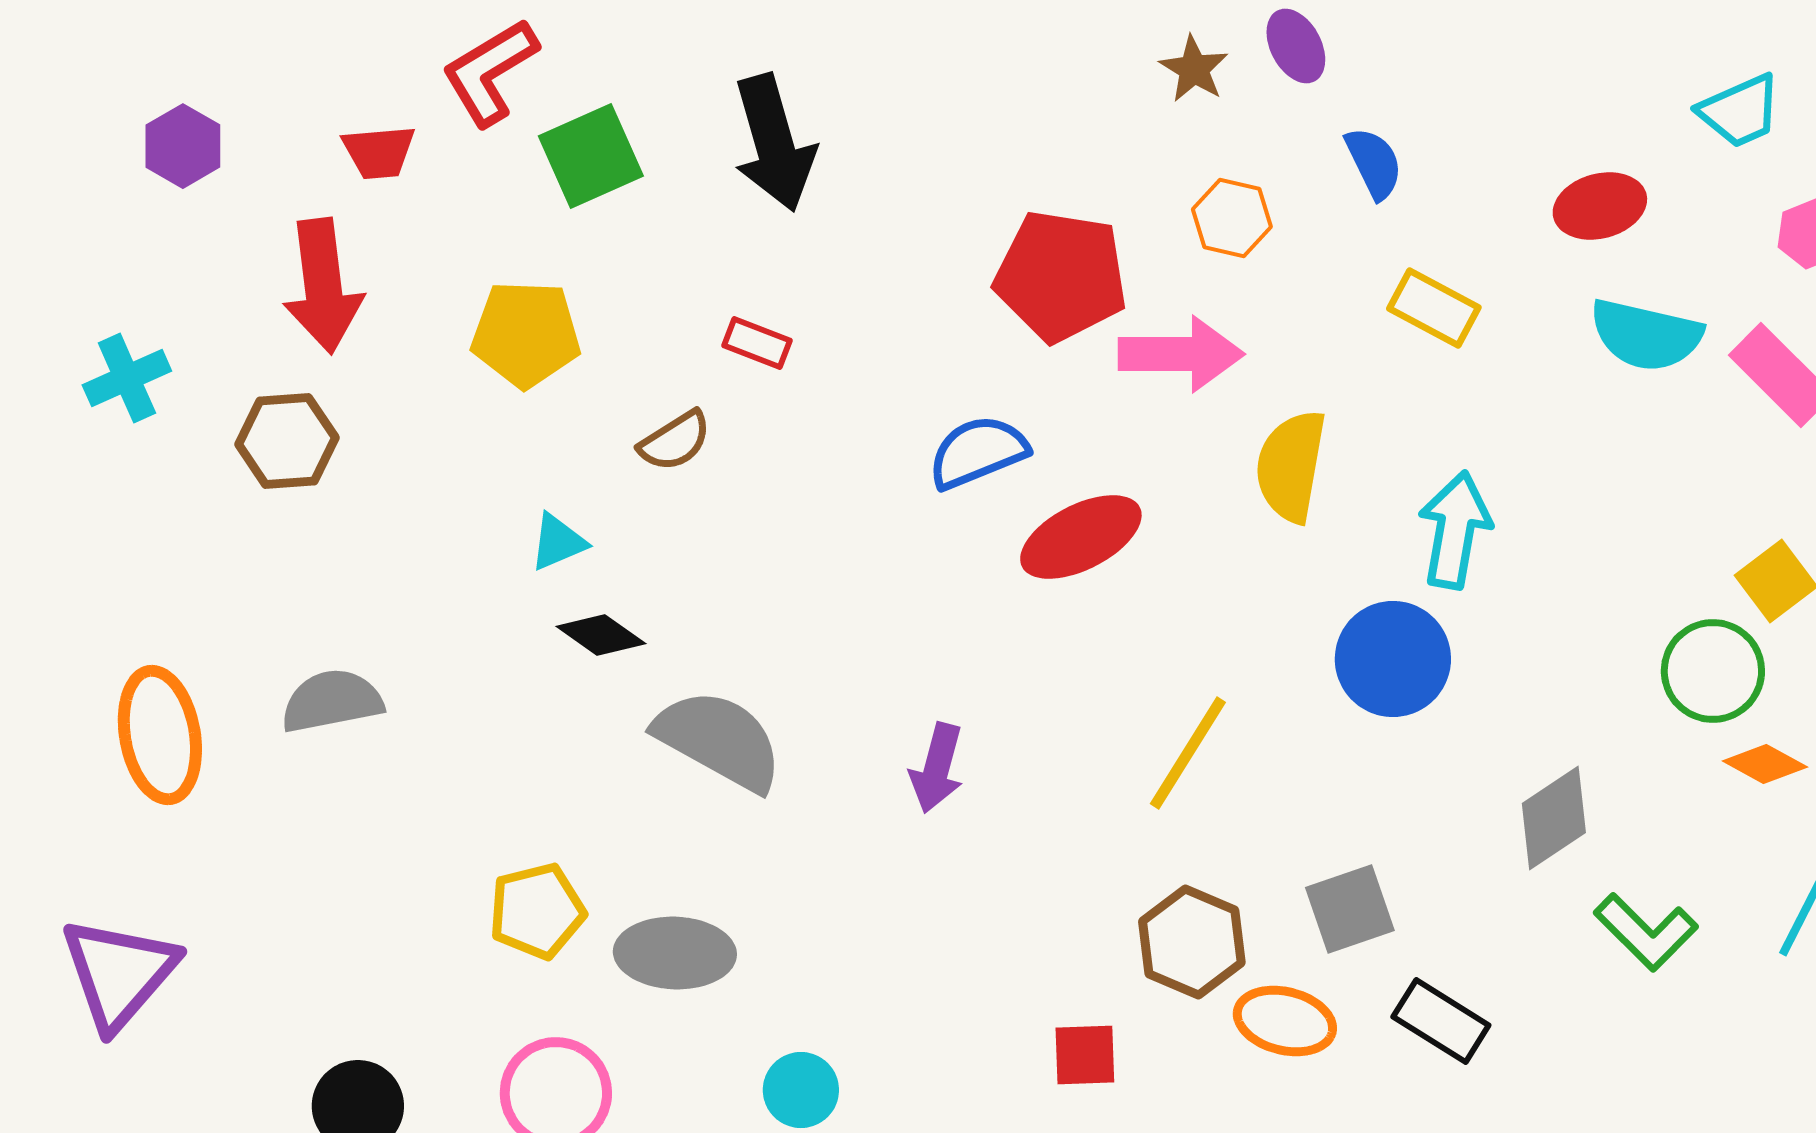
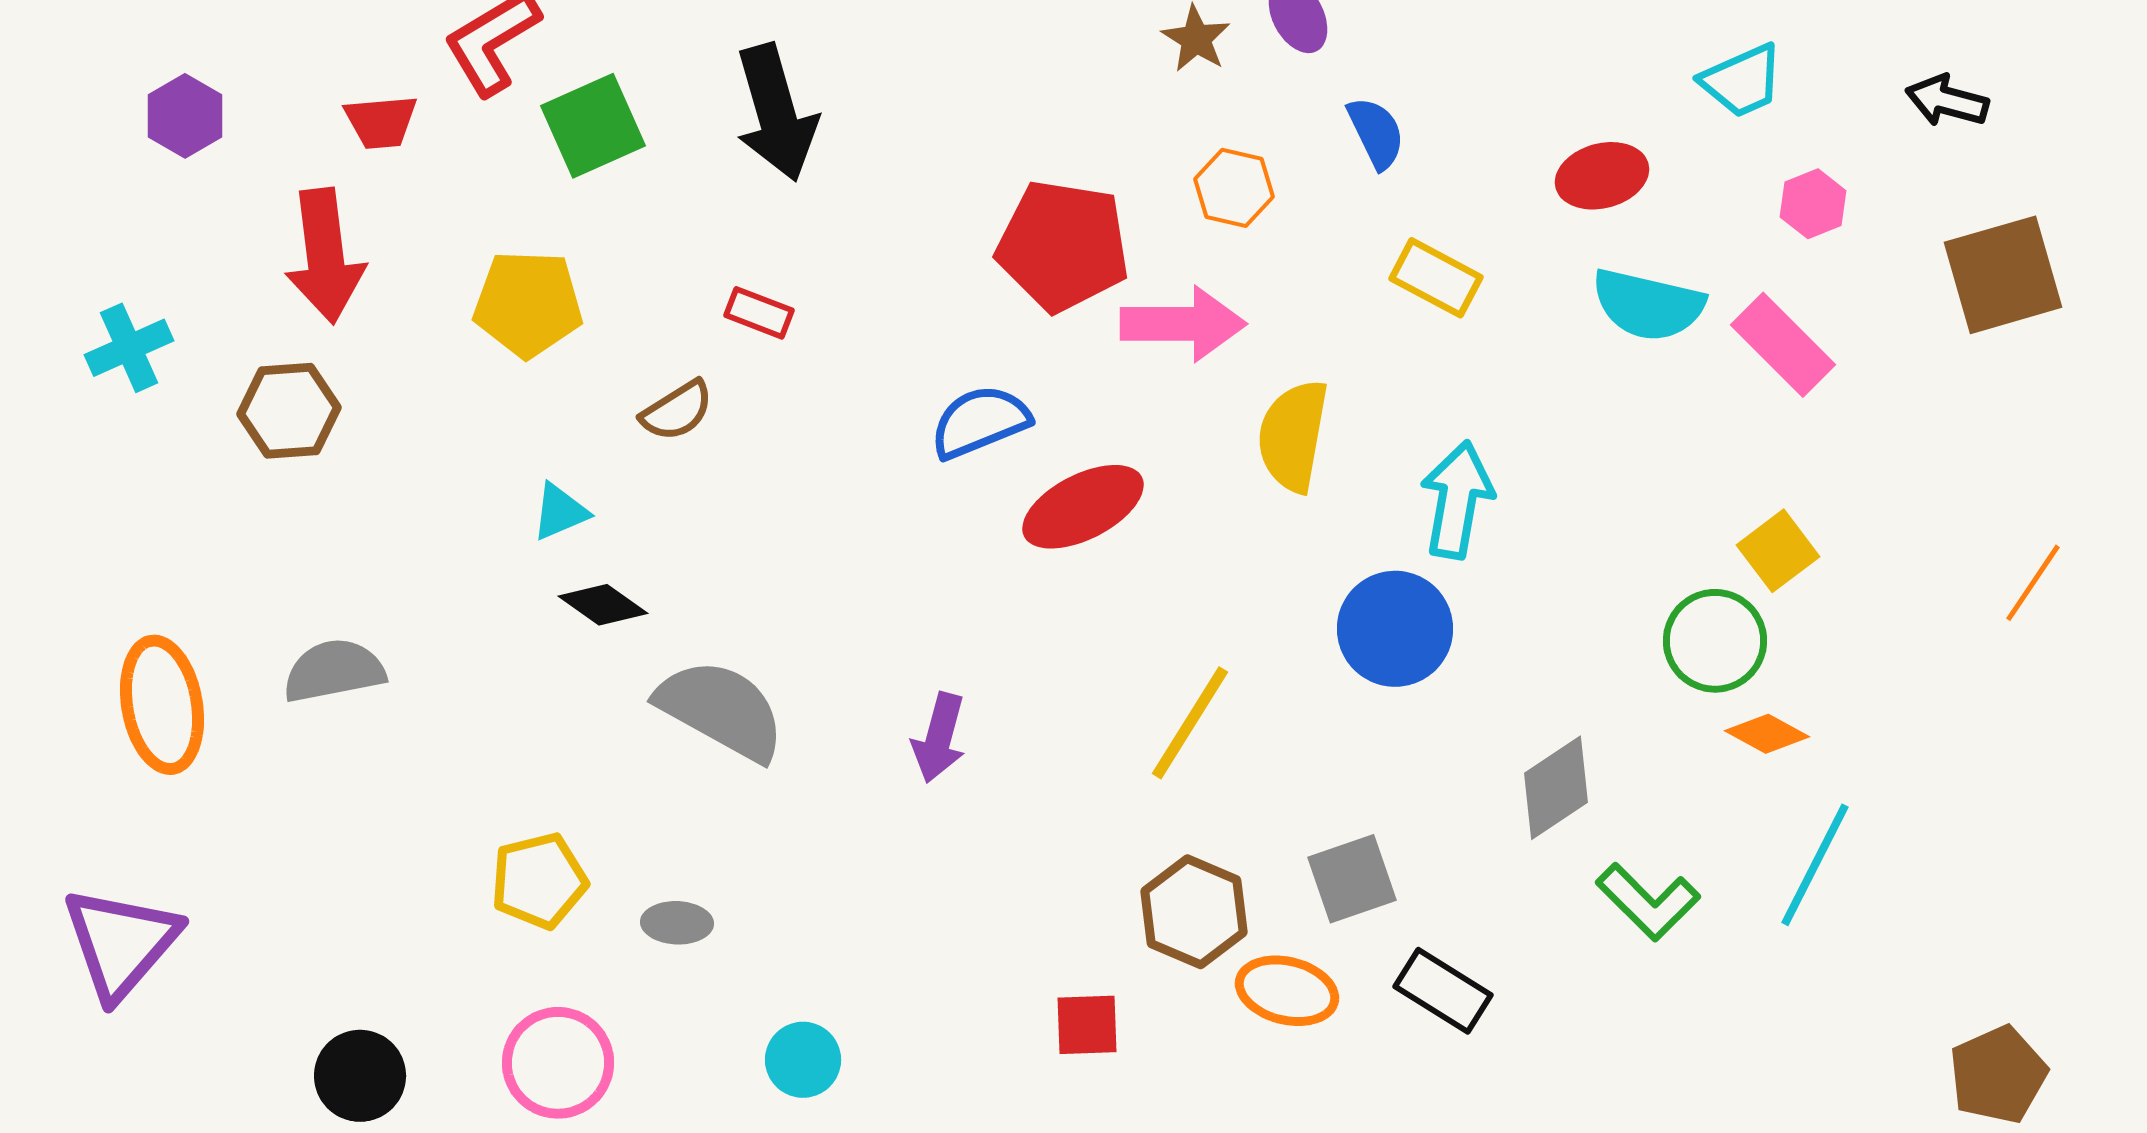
gray ellipse: (675, 953) -> (677, 923), size x0.6

